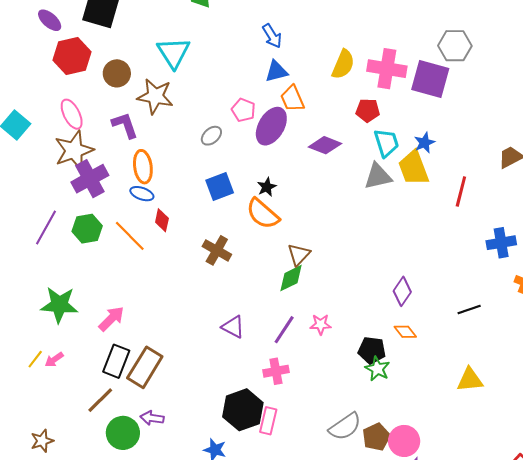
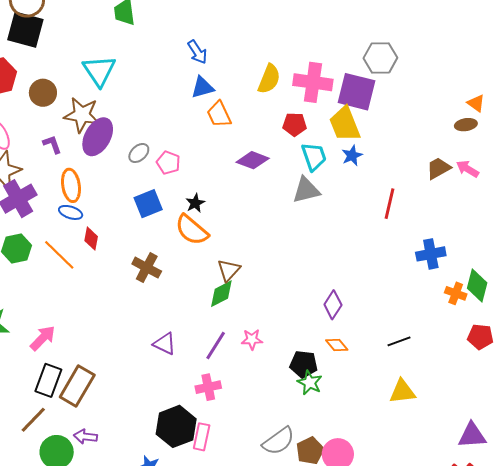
pink pentagon: (243, 110) -> (168, 163), moved
purple L-shape: (125, 125) -> (52, 144), size x0.7
purple ellipse: (271, 126) -> (98, 137), moved
yellow trapezoid: (414, 168) -> (345, 124), moved
black line: (469, 310) -> (399, 341), moved

